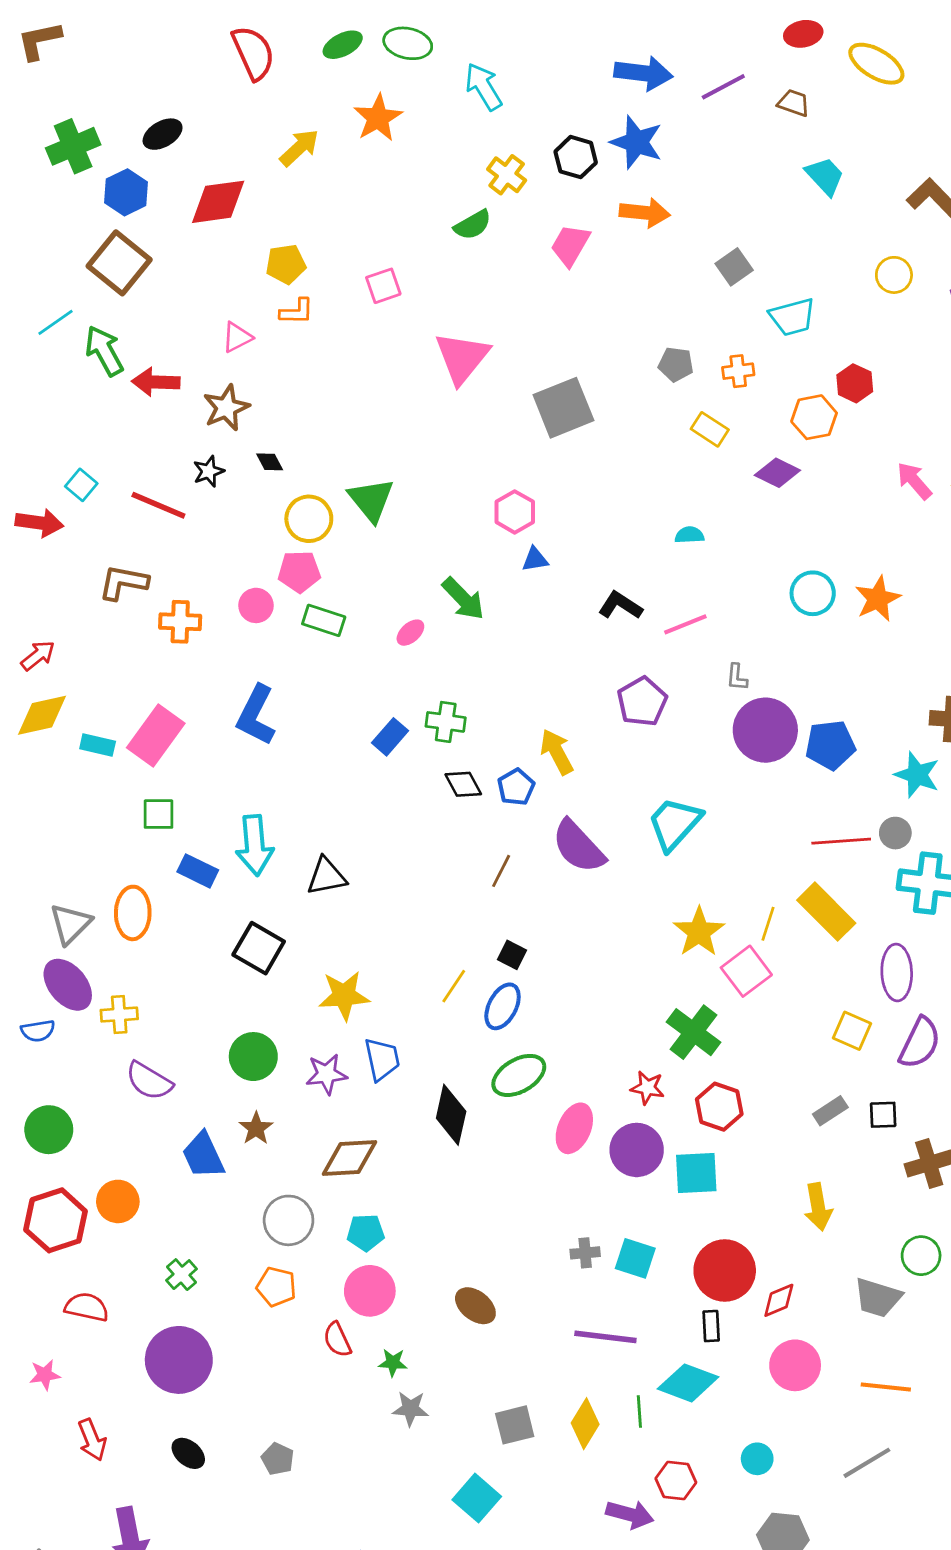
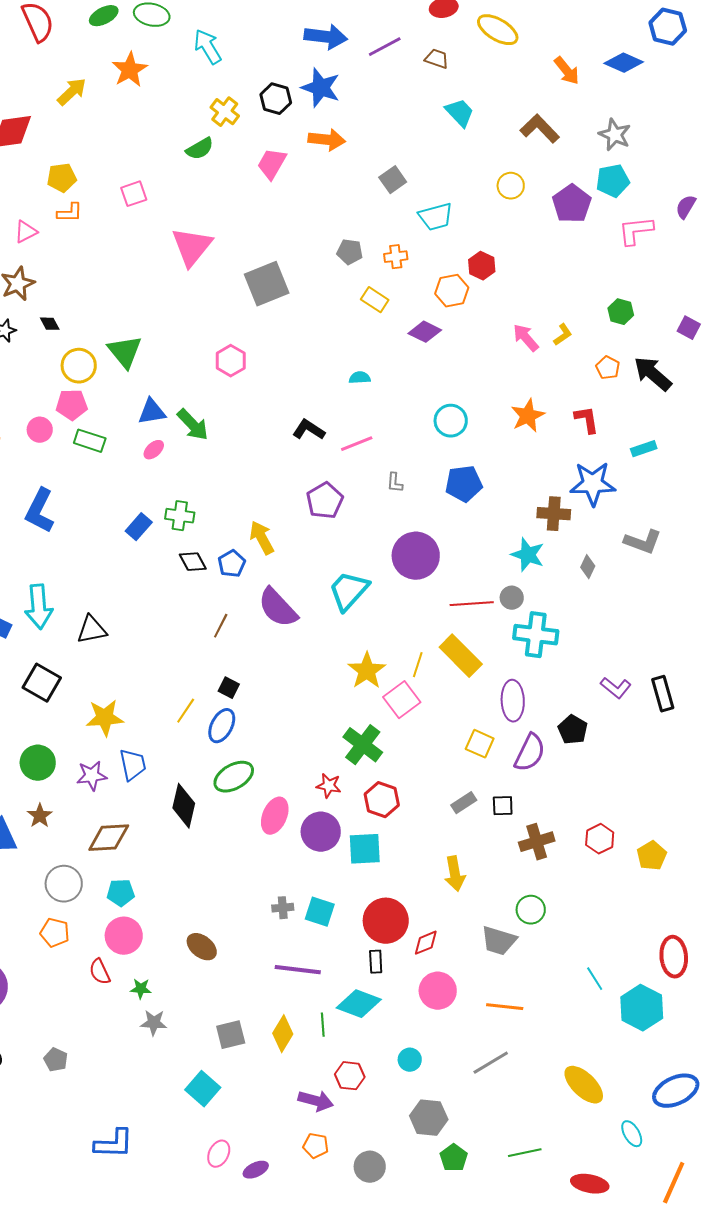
blue triangle: (535, 559) -> (152, 412), moved, size x1.4
orange star: (878, 599) -> (528, 416), moved
purple circle: (765, 730) -> (416, 556), moved
blue pentagon: (830, 745) -> (464, 484), moved

